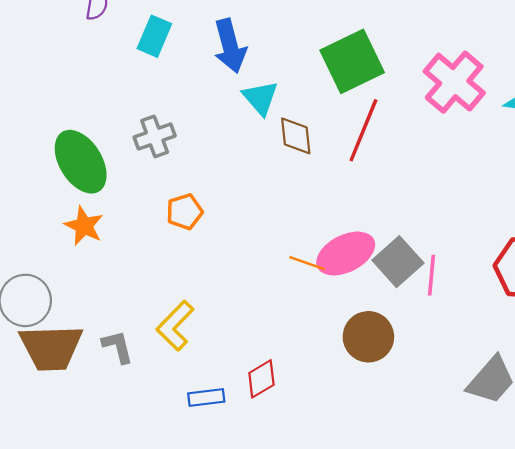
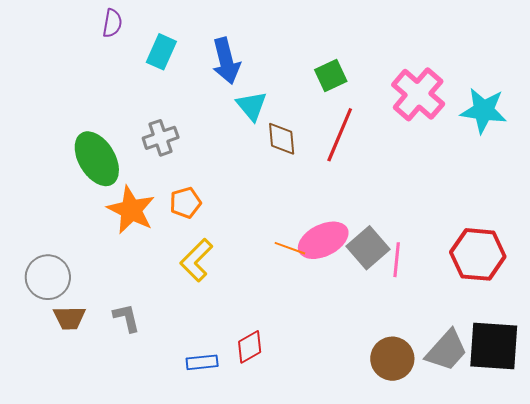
green square: (352, 61) -> (331, 75), size x0.6
orange star: (84, 226) -> (131, 210), moved, size x1.4
yellow L-shape: (175, 326) -> (196, 260), moved
brown circle: (368, 337) -> (392, 359), moved
brown trapezoid: (51, 348) -> (69, 318), size x0.6

